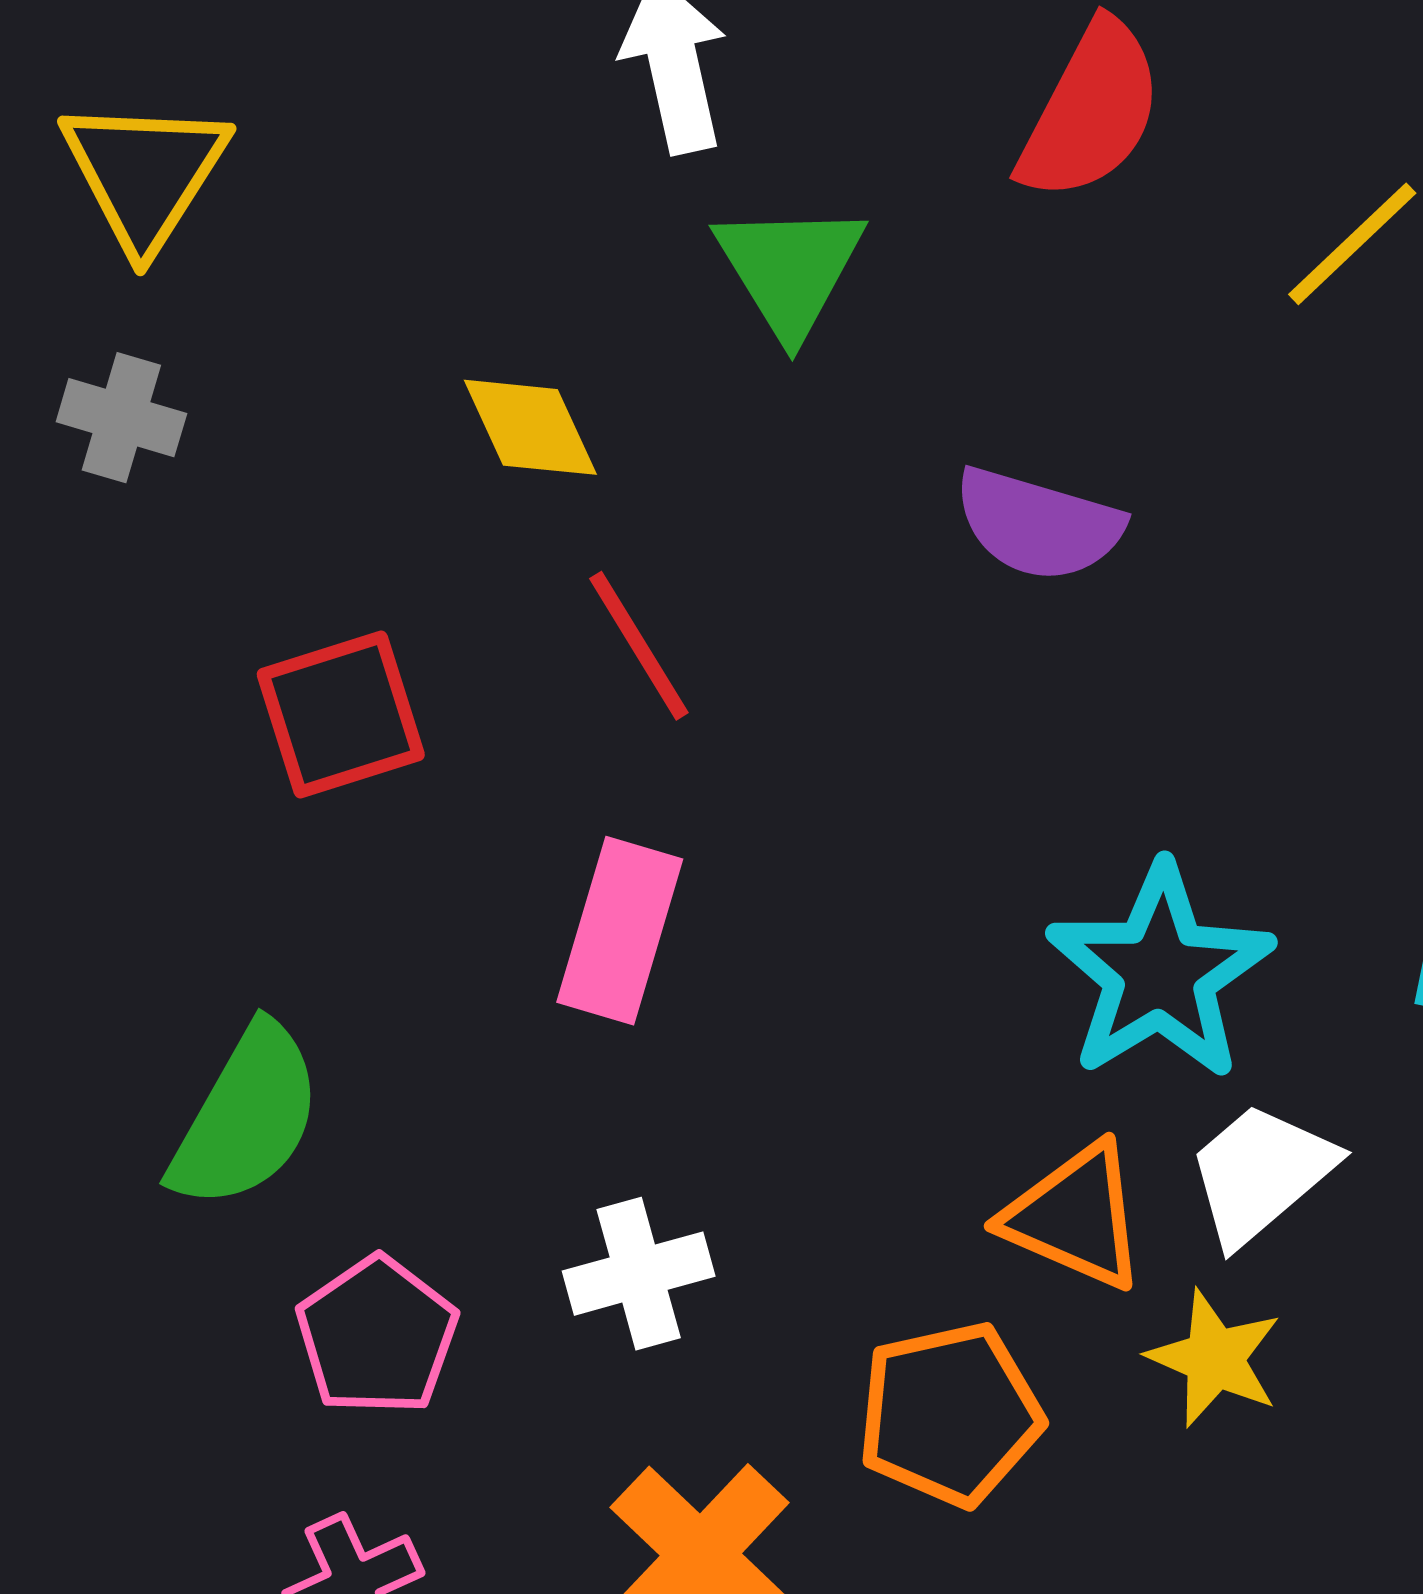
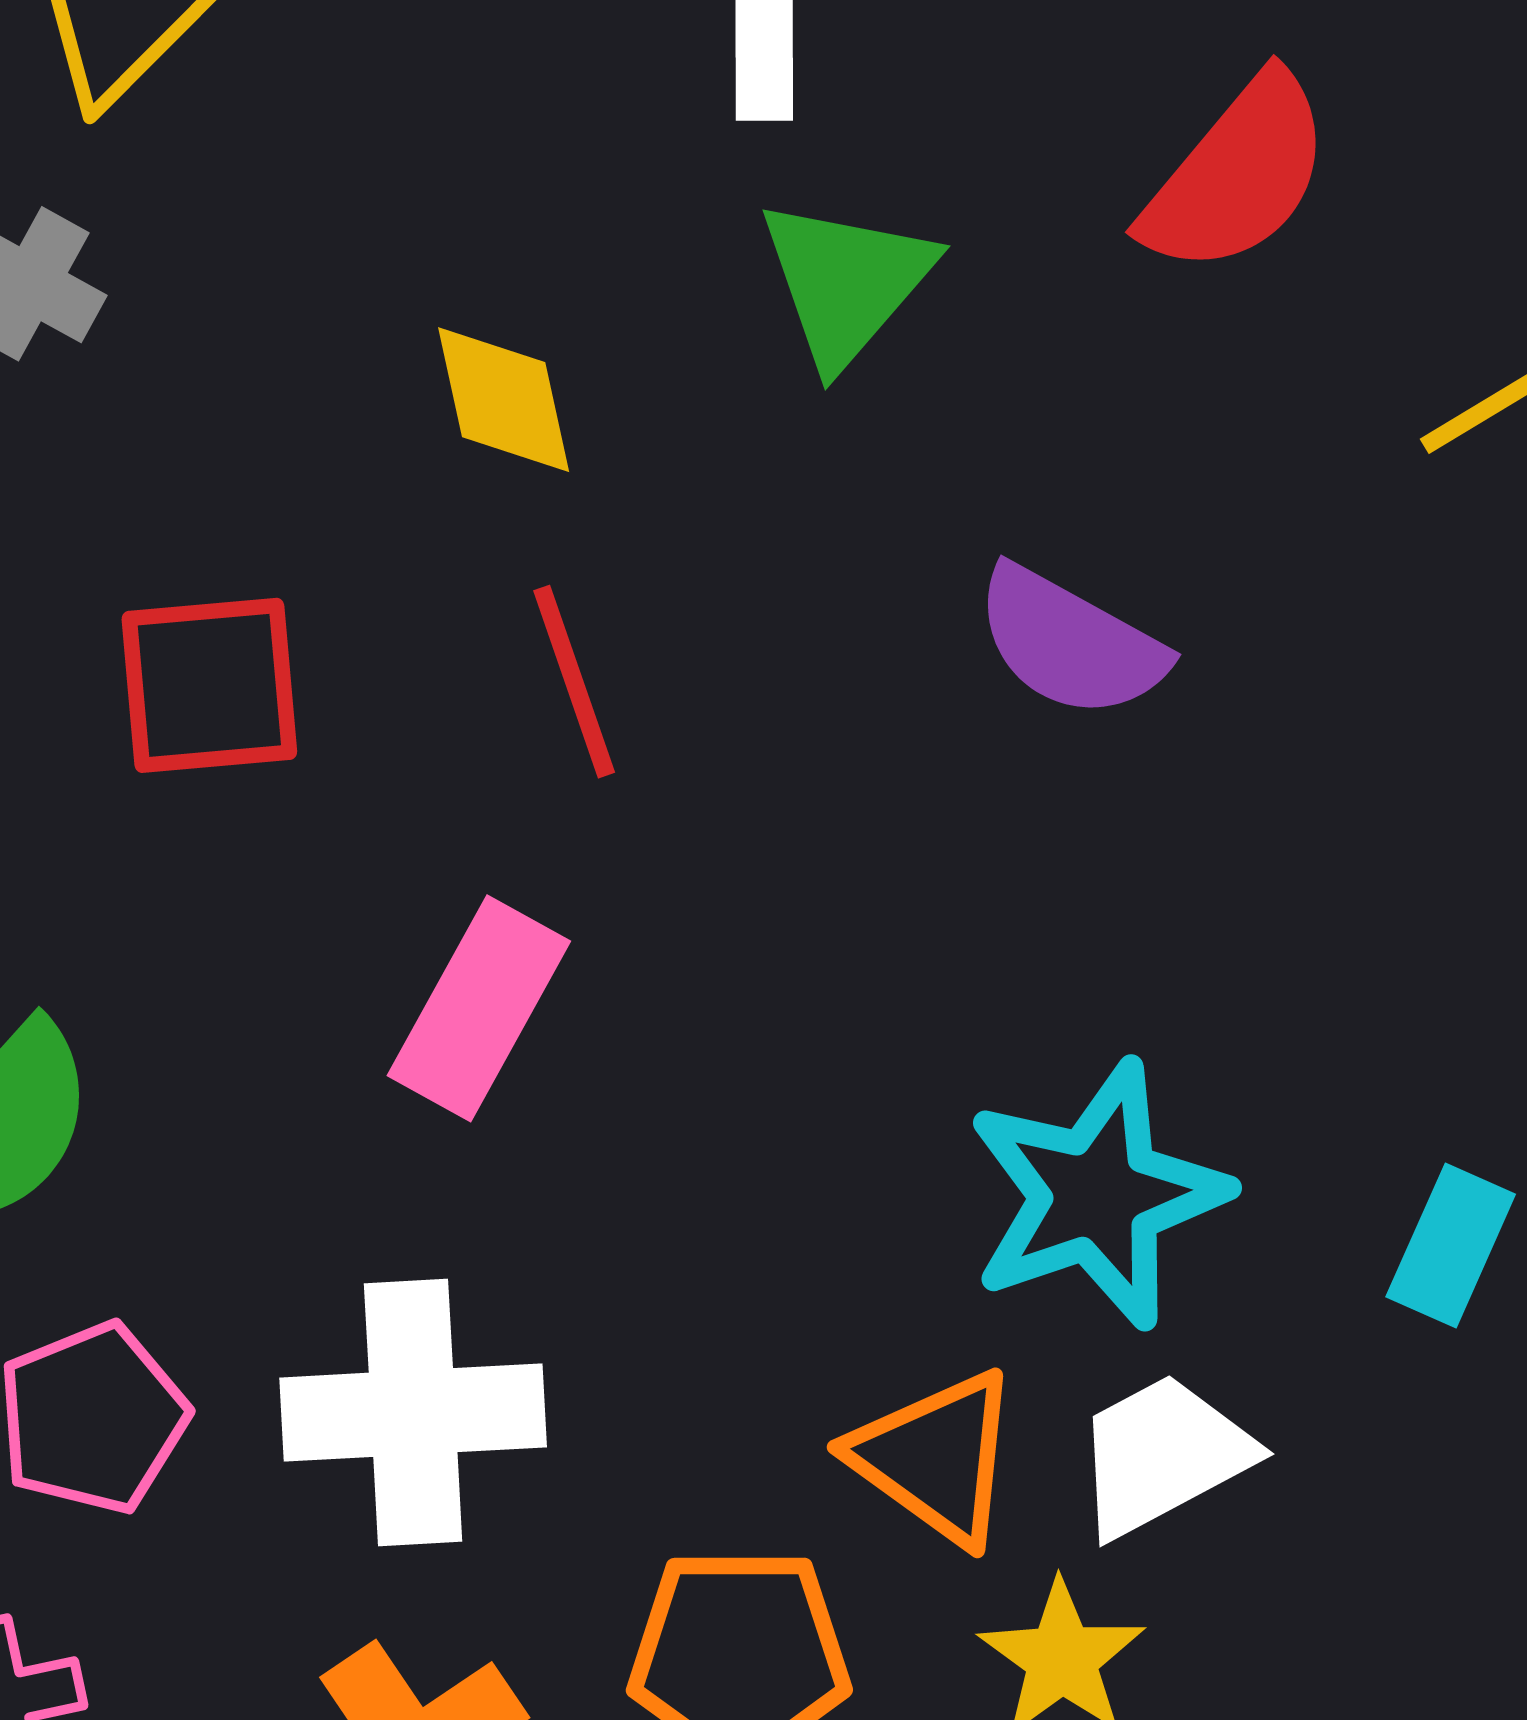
white cross: (639, 1274) -> (413, 1412), size x1.5

